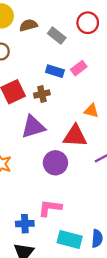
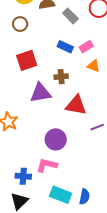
brown cross: (42, 94) -> (61, 77), moved
orange triangle: (91, 111) -> (94, 66), moved
purple circle: (55, 163) -> (56, 139), moved

